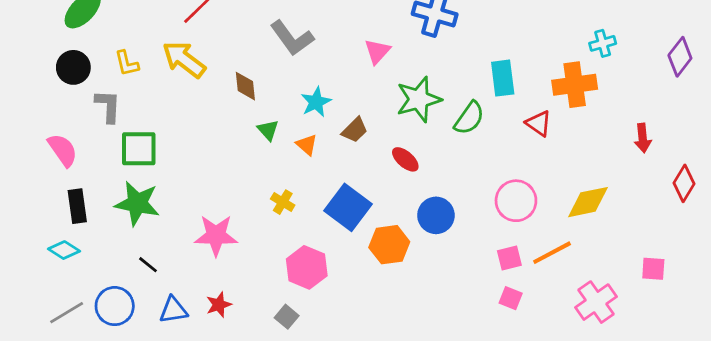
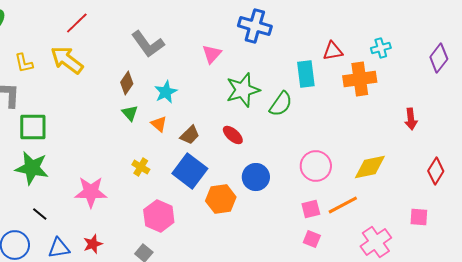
brown diamond: (245, 86) -> (127, 83), moved, turned 40
red triangle: (539, 123) -> (333, 51), moved, turned -45
brown trapezoid: (355, 130) -> (190, 135), moved
red diamond: (684, 183) -> (436, 171), moved

